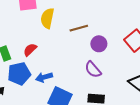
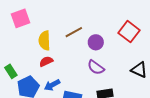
yellow semicircle: (47, 18) -> (44, 40), moved
red semicircle: (30, 50) -> (46, 61), moved, turned 32

